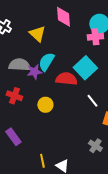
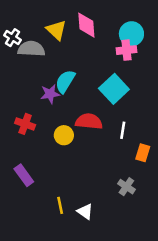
yellow triangle: (37, 34) -> (56, 30), moved
gray semicircle: (19, 65) -> (31, 49), moved
red semicircle: (66, 79) -> (89, 121), moved
white line: (92, 101) -> (123, 130), turned 48

